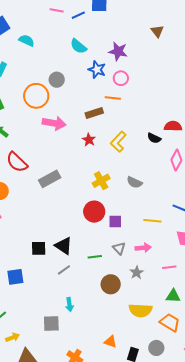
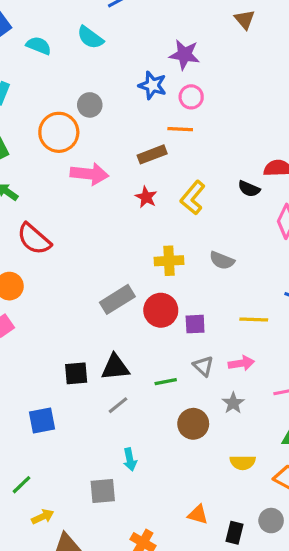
cyan semicircle: (78, 46) -> (90, 37), moved
gray rectangle: (50, 179) -> (117, 299), moved
yellow cross: (101, 181) -> (169, 261), turned 30
black triangle: (64, 246) -> (115, 367), turned -36
yellow semicircle: (140, 310) -> (243, 462), size x0.7

